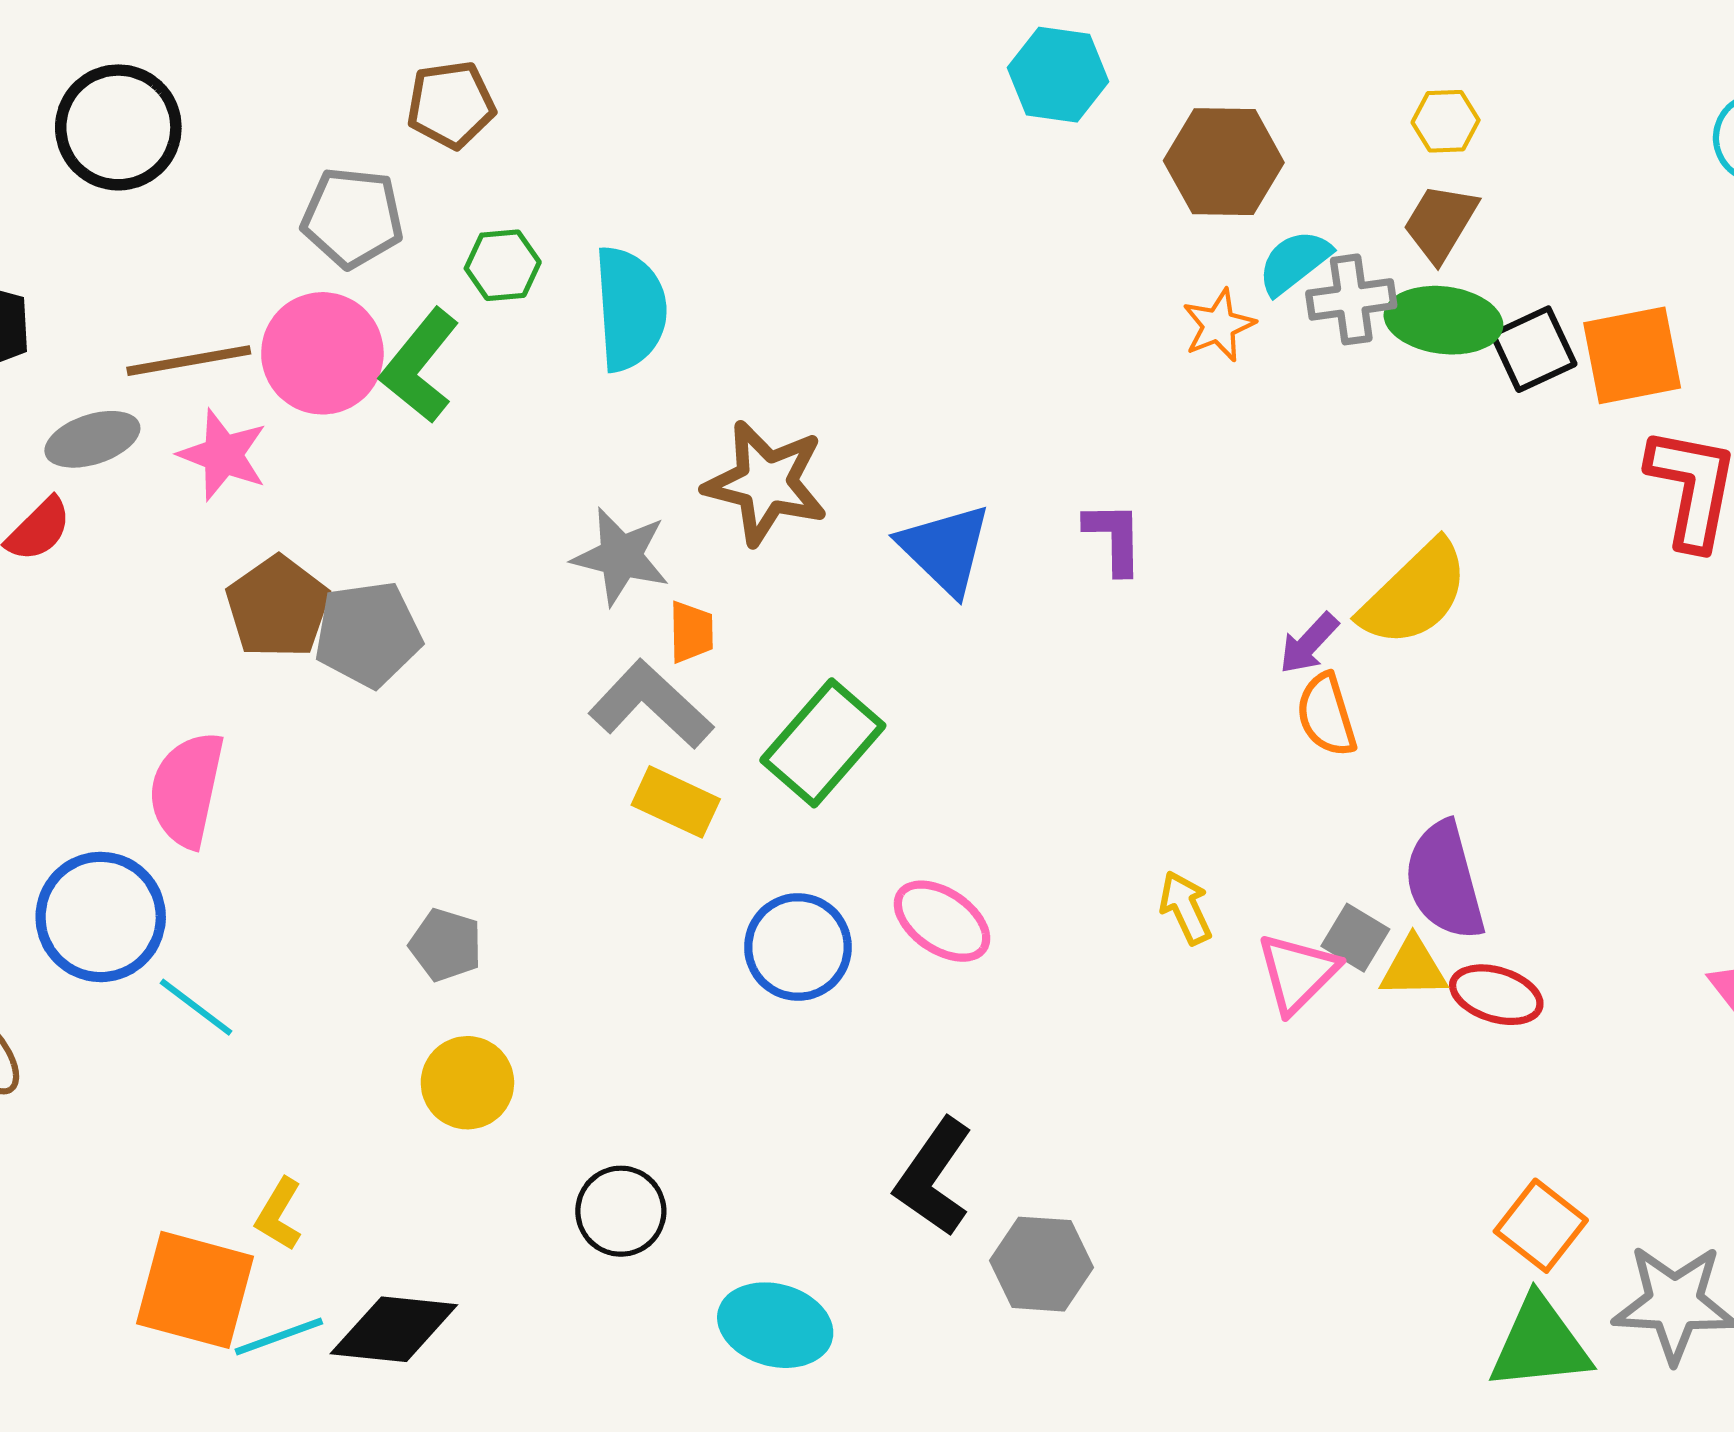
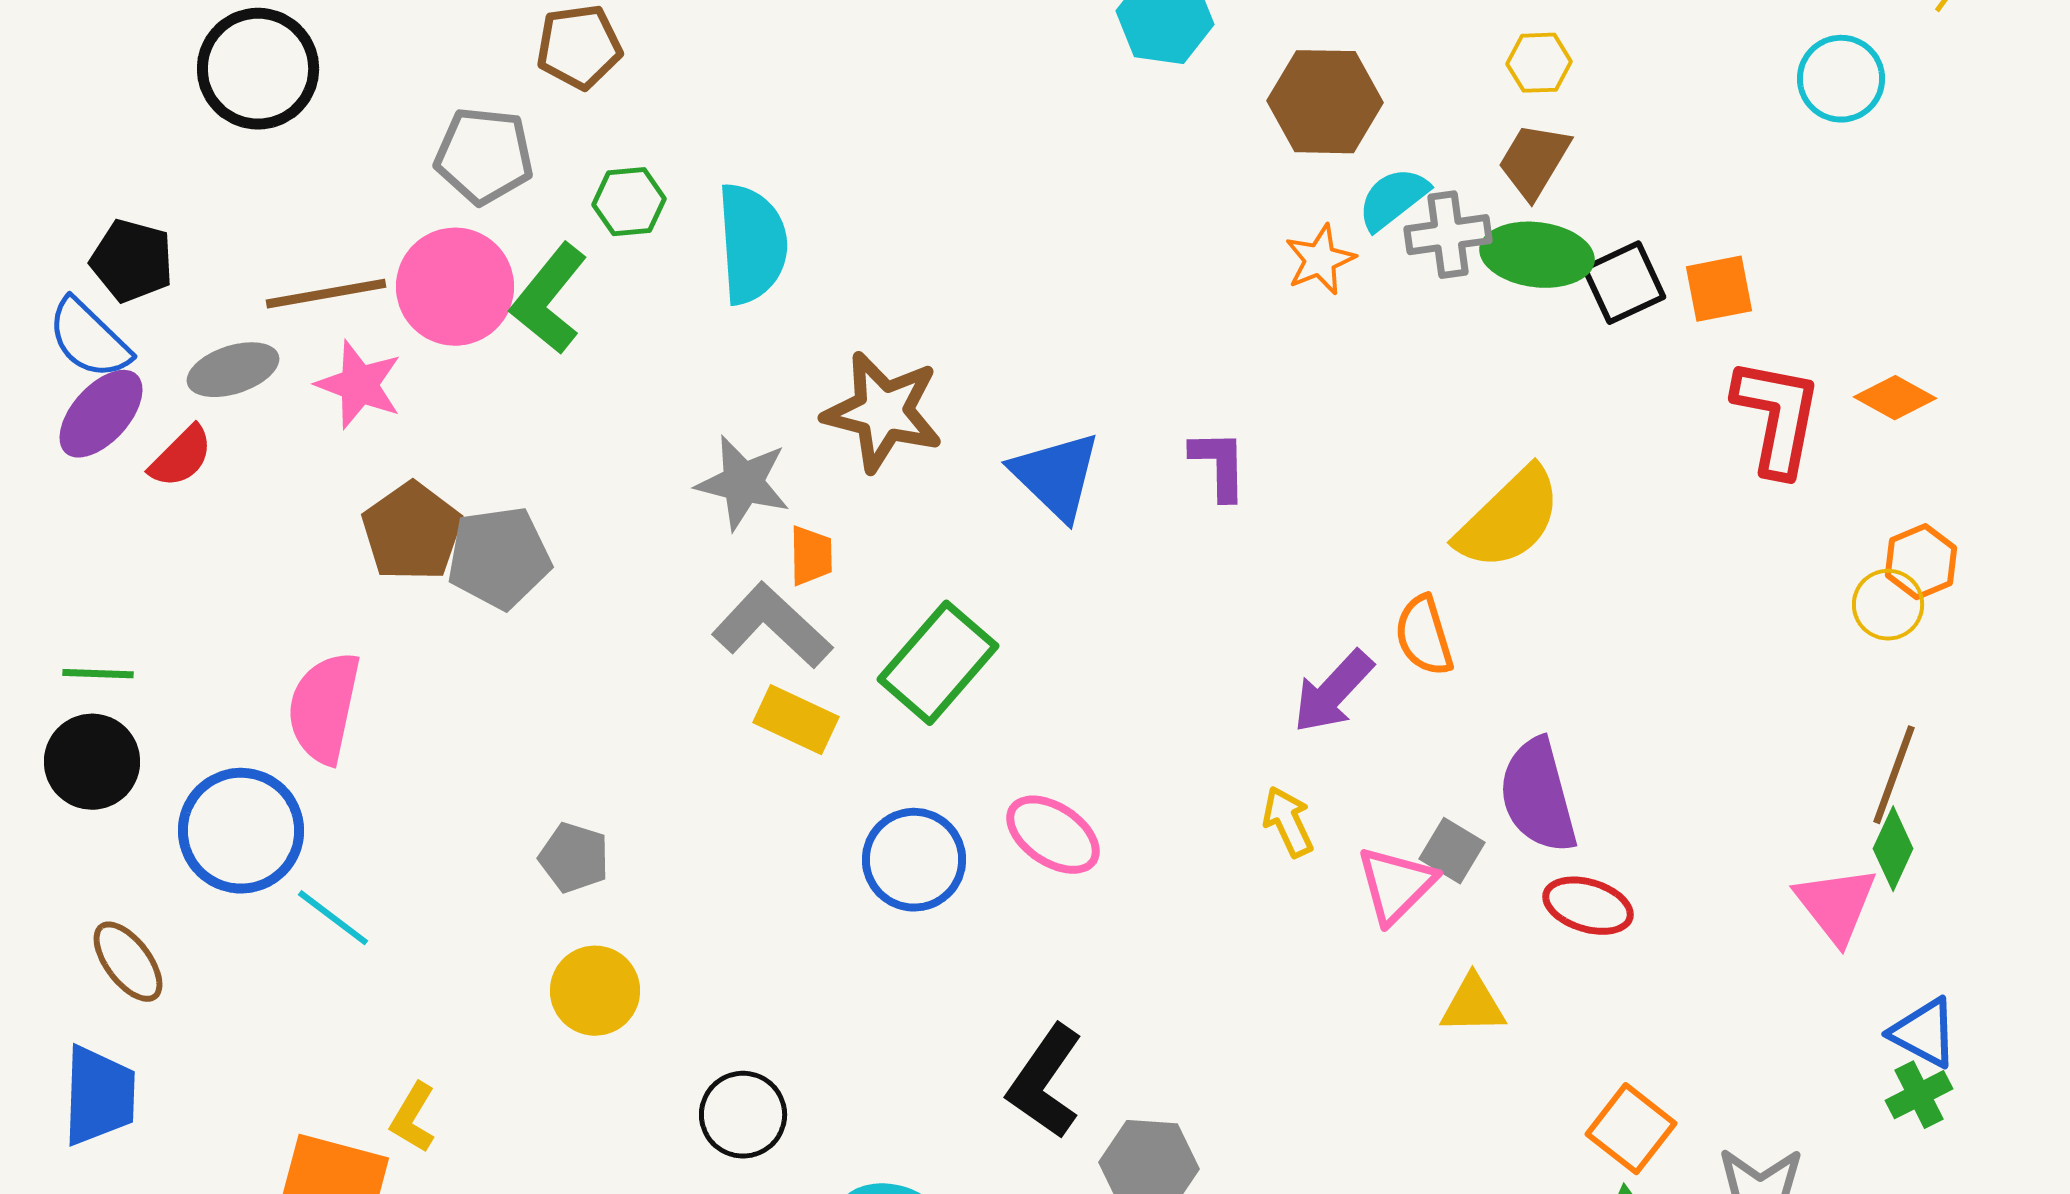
orange square: (1632, 355) -> (1719, 289), size x0.7
purple arrow: (1309, 643) -> (1333, 692), moved, size x1.4
yellow triangle: (1413, 968) -> (1473, 1005), moved

